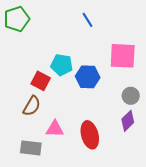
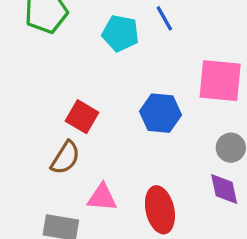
cyan pentagon: (62, 65) -> (120, 33), moved
purple diamond: (128, 121) -> (224, 189), turned -60

